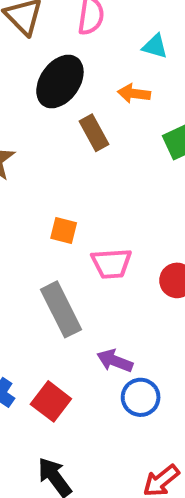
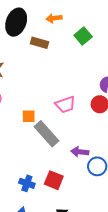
brown rectangle: (94, 133) -> (40, 43), turned -30
orange square: (64, 230) -> (29, 116), moved

